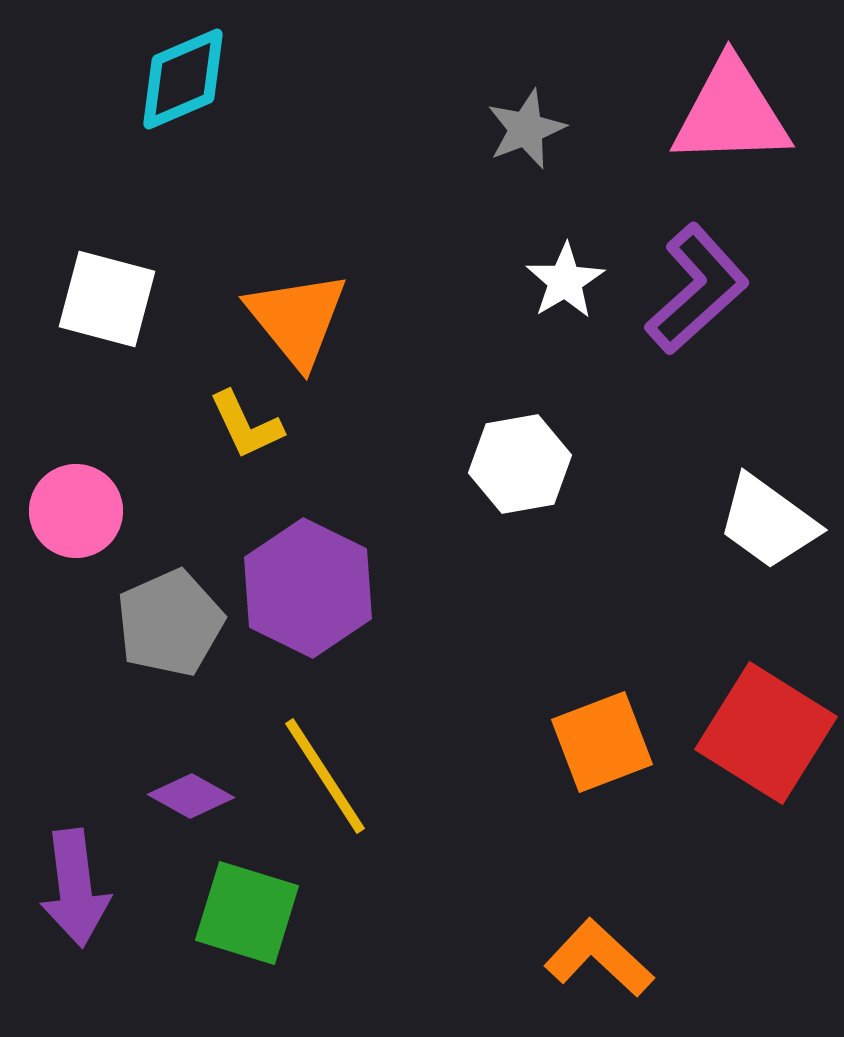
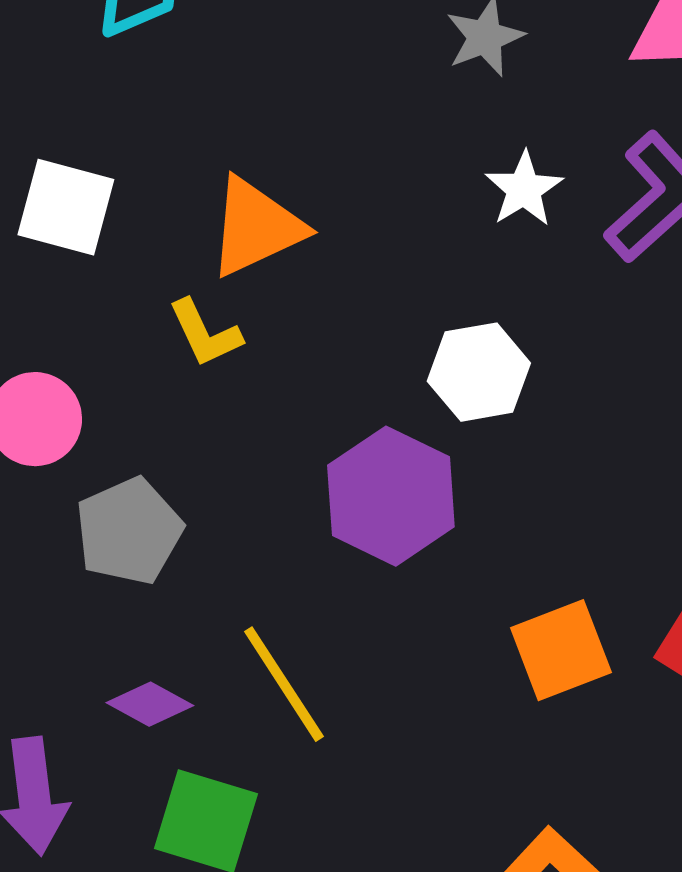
orange triangle: (297, 319) -> (256, 227), turned 44
purple hexagon: (308, 588) -> (391, 496), moved

